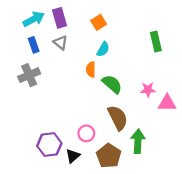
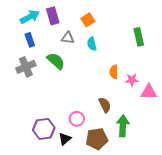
gray triangle: (61, 43) -> (68, 38), moved, turned -32
cyan semicircle: (103, 49) -> (92, 44), turned 136
orange semicircle: (91, 69) -> (114, 72), moved
green semicircle: (112, 84) -> (56, 61), moved
brown semicircle: (118, 118) -> (105, 105), size x0.7
brown pentagon: (109, 156) -> (97, 139), turned 30

